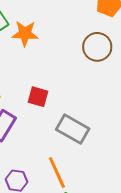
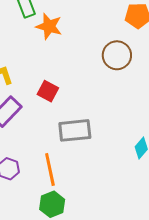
gray rectangle: (73, 129) -> (75, 130), turned -48

